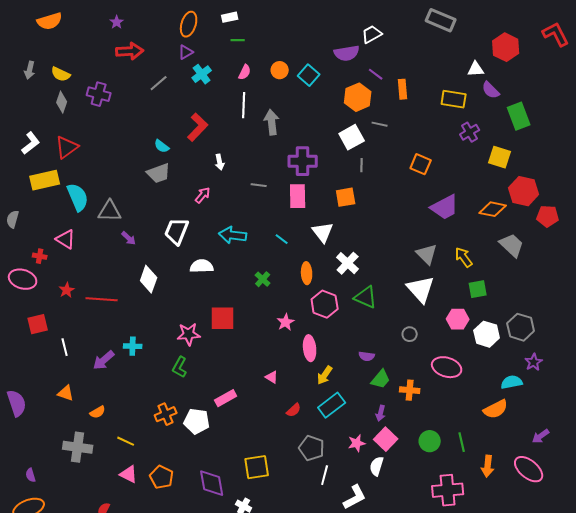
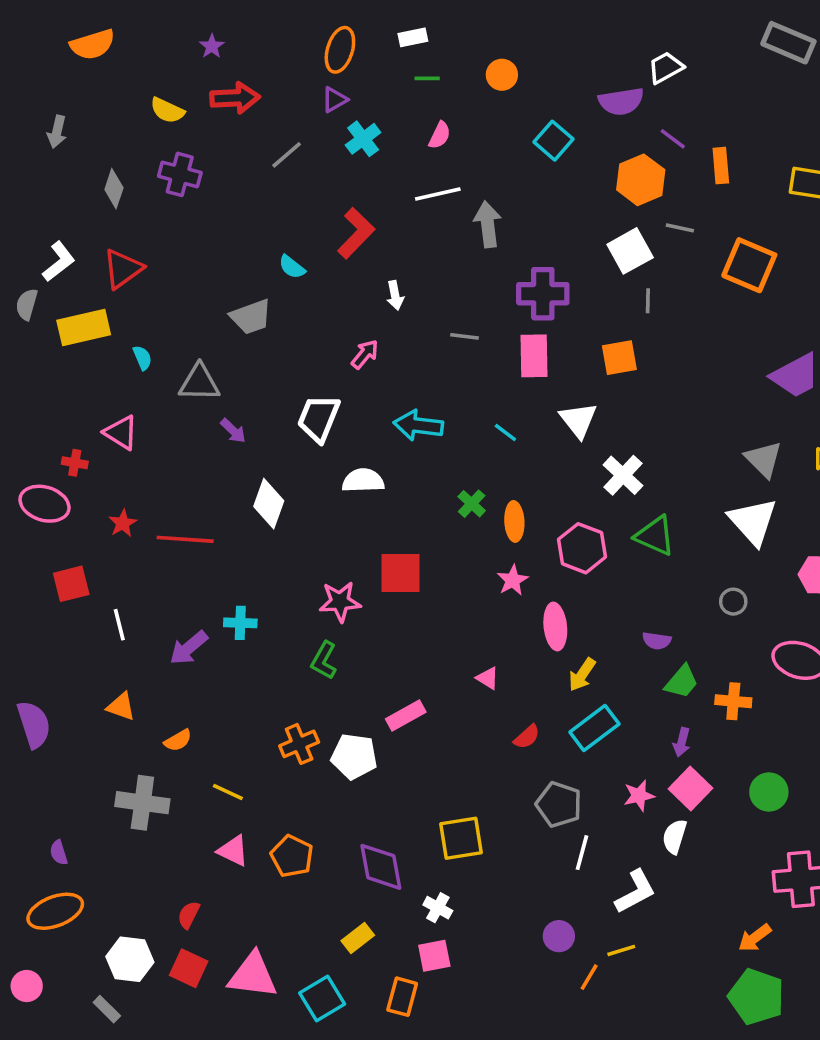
orange circle: (280, 70) -> (502, 75), moved
yellow semicircle: (61, 74) -> (167, 110), moved
white line: (244, 105) -> (438, 194), turned 75
orange square: (421, 164) -> (749, 265), moved, size x1.4
gray trapezoid: (159, 173) -> (251, 317), moved
cyan semicircle: (78, 197) -> (142, 358), size x0.5
gray semicircle: (13, 219) -> (27, 304), moved
orange ellipse: (307, 273) -> (514, 521), moved

